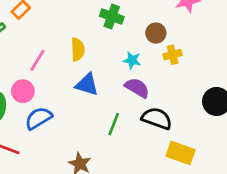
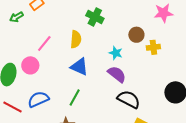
green cross: (112, 16) -> (95, 17), moved
yellow cross: (173, 55) -> (153, 47), moved
blue semicircle: (38, 118) -> (38, 99), moved
green line: (114, 124) -> (75, 97), moved

